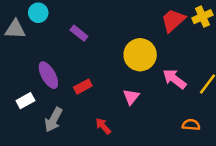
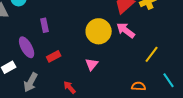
purple rectangle: (79, 33) -> (45, 25), moved, turned 40
pink arrow: (174, 79) -> (126, 30), moved

